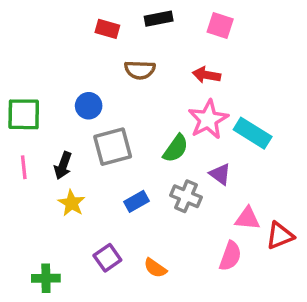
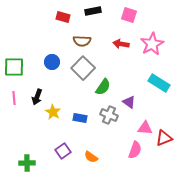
pink star: (208, 119) -> (152, 44), moved
cyan rectangle: (253, 133) -> (159, 83), moved
gray square: (113, 147) -> (83, 68), moved, turned -30
blue rectangle: (136, 201) -> (80, 118), turned 40
yellow star: (72, 203) -> (53, 112), moved

